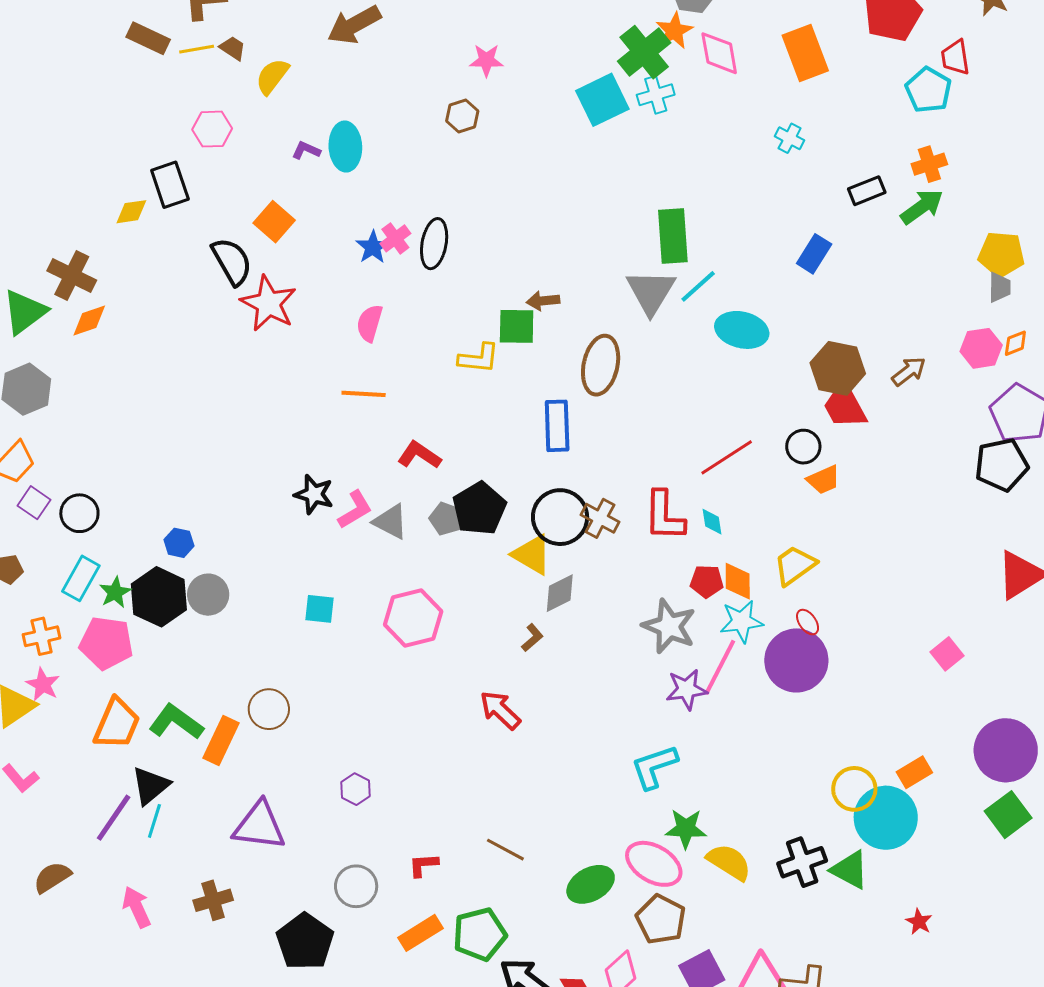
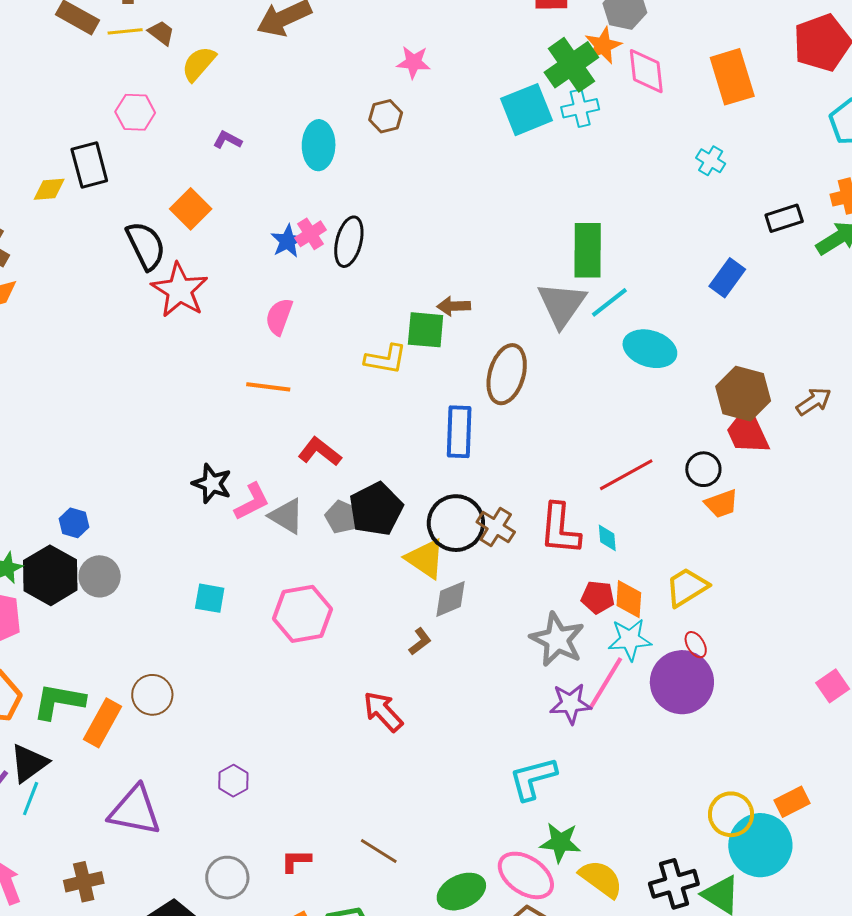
cyan ellipse: (345, 147) -> (319, 145), moved
green L-shape: (176, 722) -> (59, 701), turned -30

